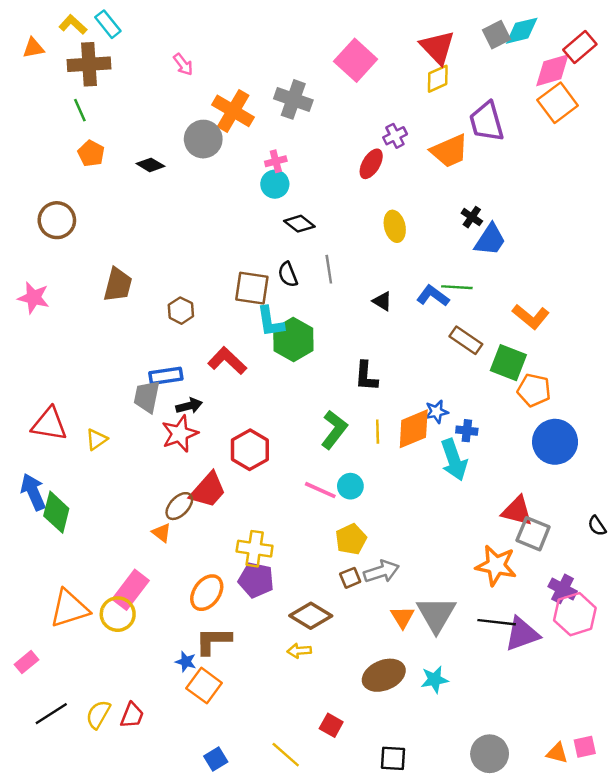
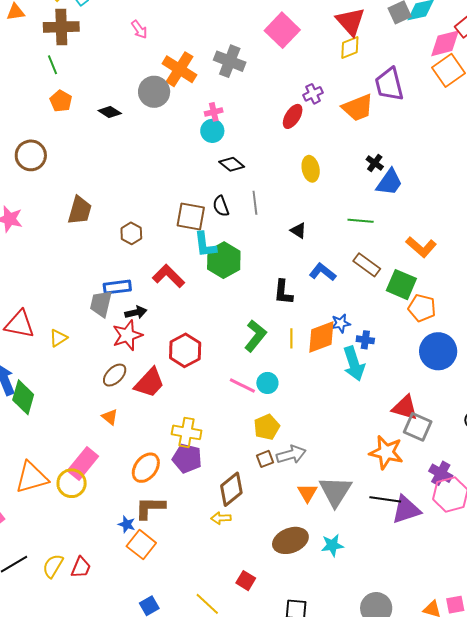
blue L-shape: (433, 296) -> (323, 272), moved
brown ellipse: (179, 506) -> (115, 375), moved
brown diamond: (311, 616) -> (231, 489), turned -72

